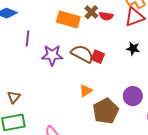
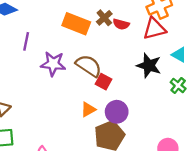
black star: (133, 49) -> (149, 65), size x1.5
red square: (98, 57) -> (104, 82), moved
purple circle: (133, 96) -> (117, 112), moved

